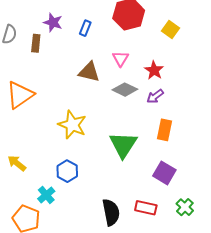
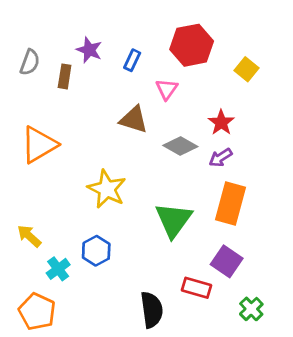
pink triangle: (121, 59) -> (167, 89), moved
orange rectangle: (165, 130) -> (230, 204), size x1.4
cyan cross: (46, 195) -> (58, 269), moved
red rectangle: (146, 208) -> (196, 288), moved

